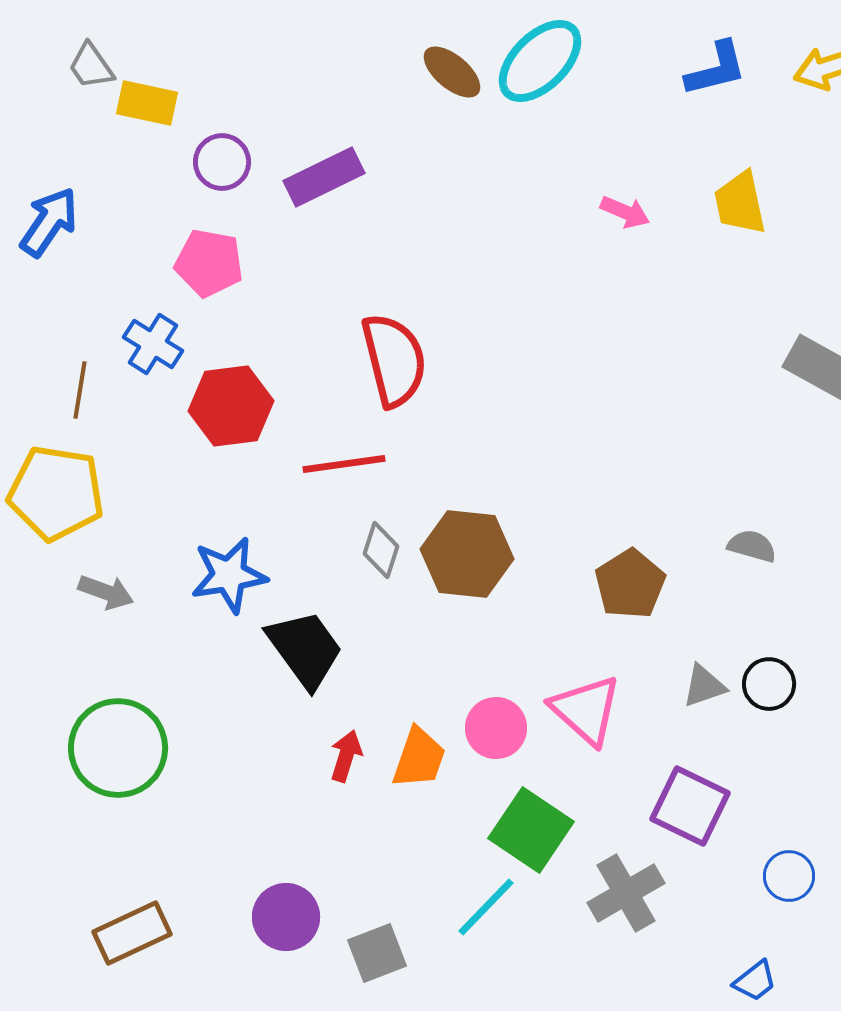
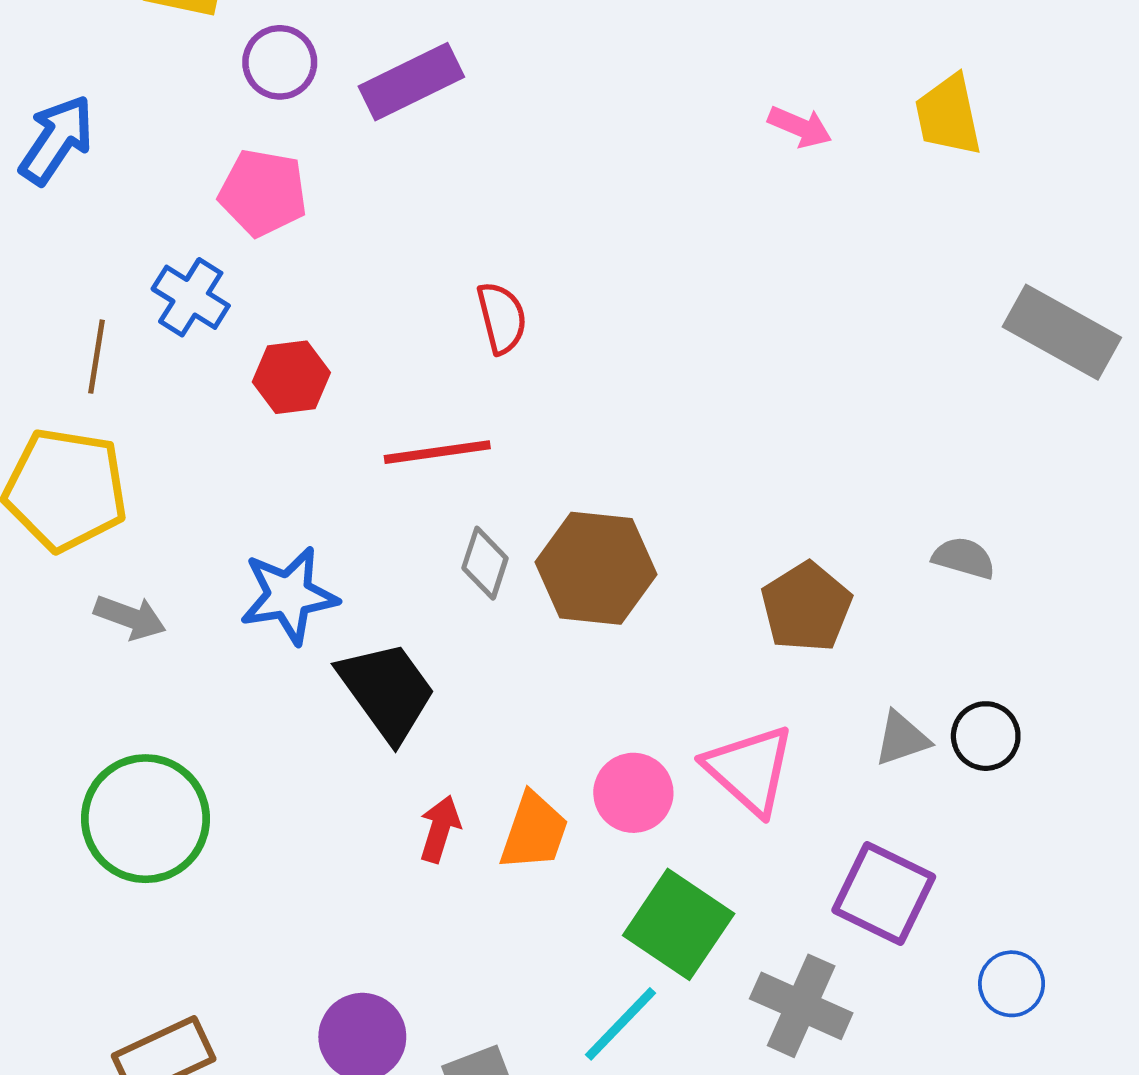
red semicircle: (394, 360) -> (502, 318), size x0.6
red hexagon: (231, 406) -> (291, 377), size x0.7
gray cross: (626, 893) -> (801, 1006), turned -36

